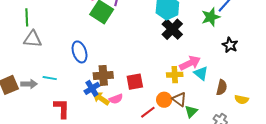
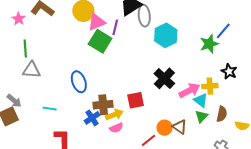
black cross: (172, 29) -> (164, 78), moved
yellow cross: (175, 75) -> (210, 86), moved
red square: (135, 82) -> (136, 100), moved
gray arrow: (29, 84) -> (14, 101), moved, turned 42
yellow arrow: (101, 98) -> (114, 115), moved, turned 126
green triangle: (191, 112) -> (201, 116), moved

